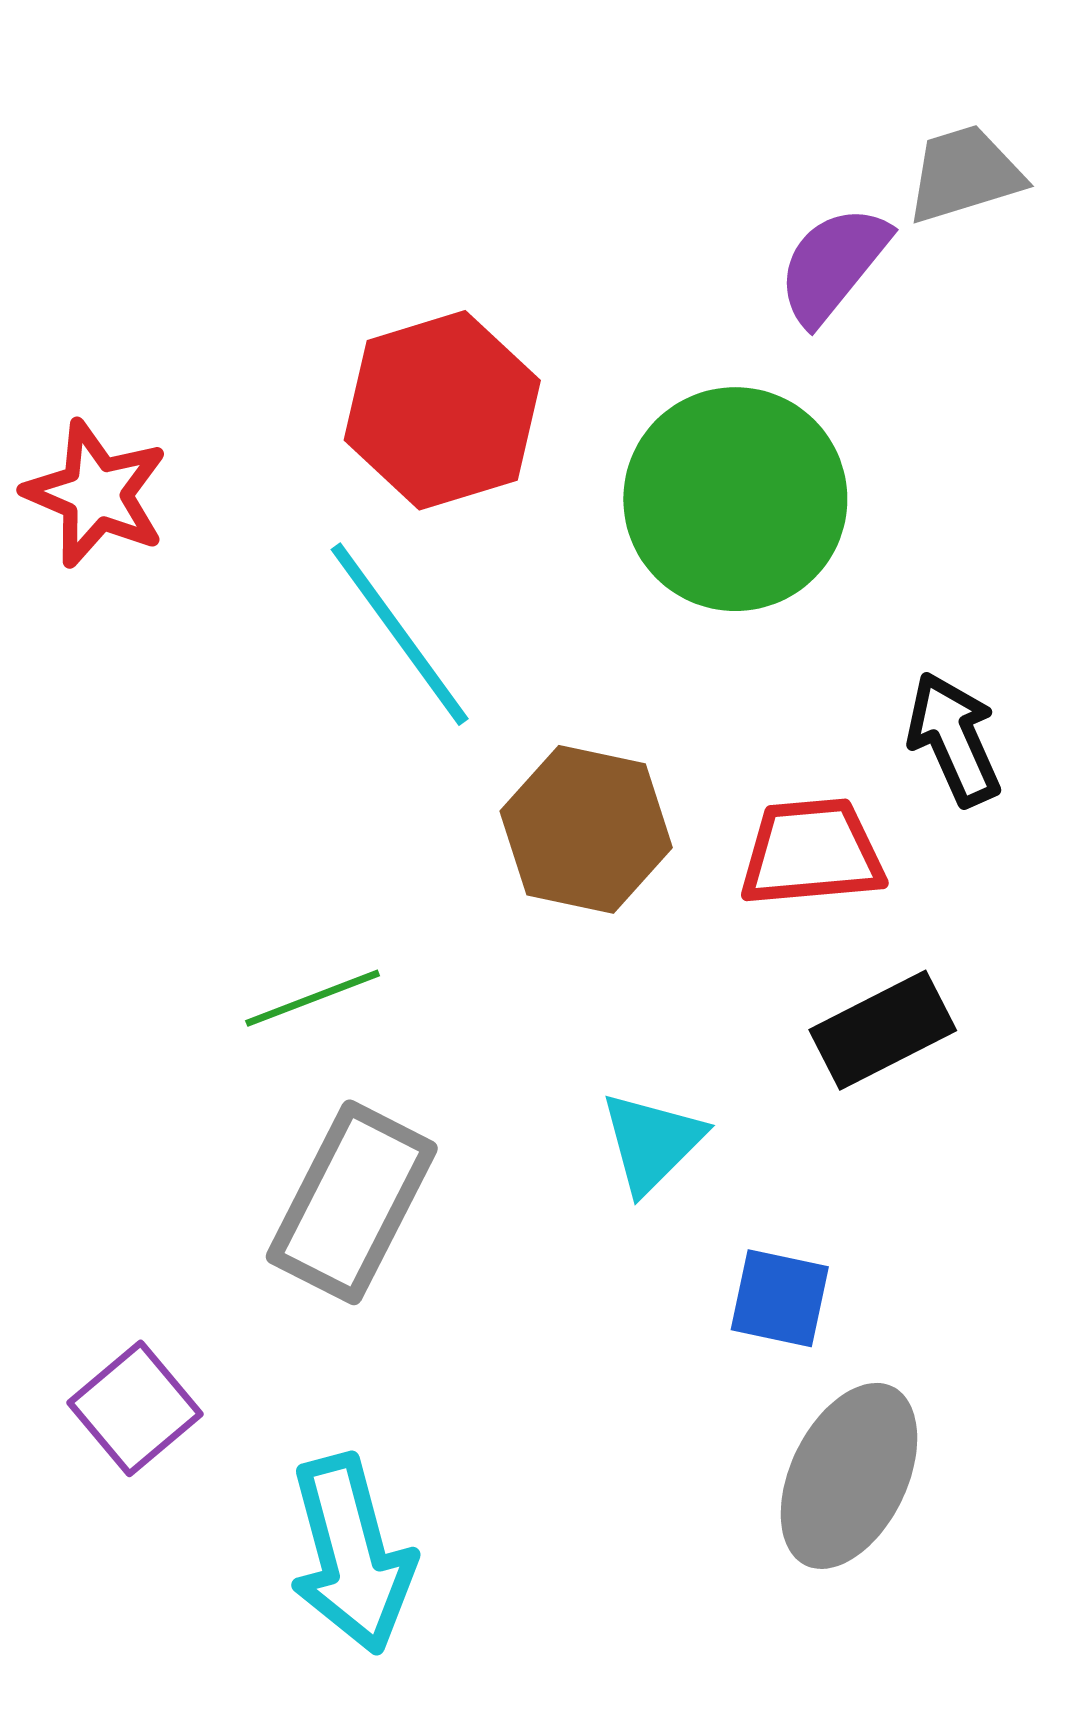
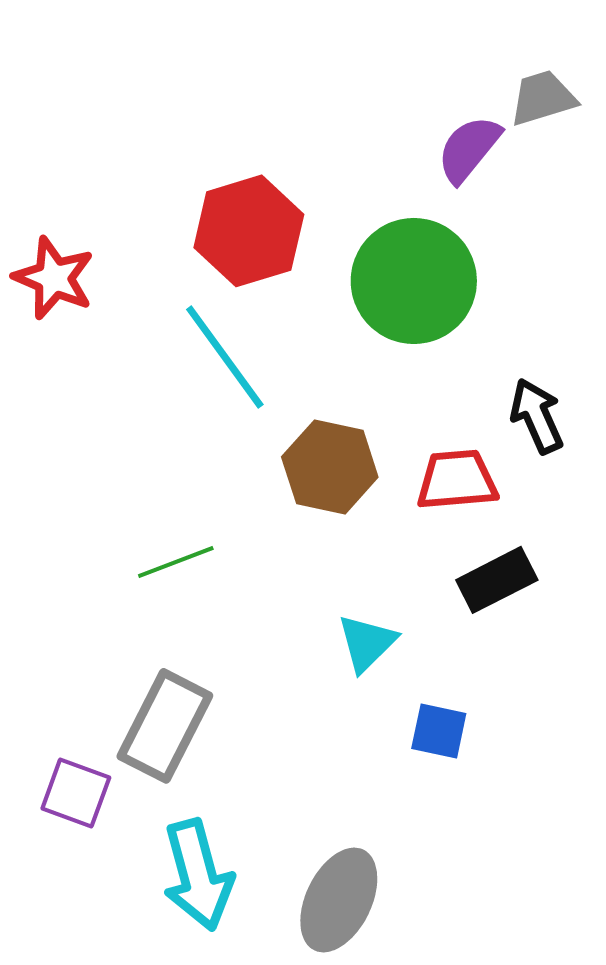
gray rectangle: (352, 1202) -> (165, 726), moved
purple square: (135, 1408) -> (76, 793), turned -30
gray ellipse: (849, 1476) -> (339, 900), moved

